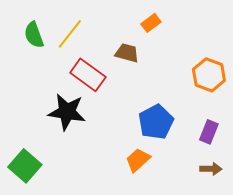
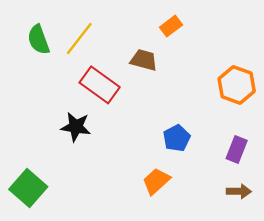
black star: (67, 112) -> (76, 127), size x0.7
blue pentagon: (156, 122) -> (177, 138), size x0.7

